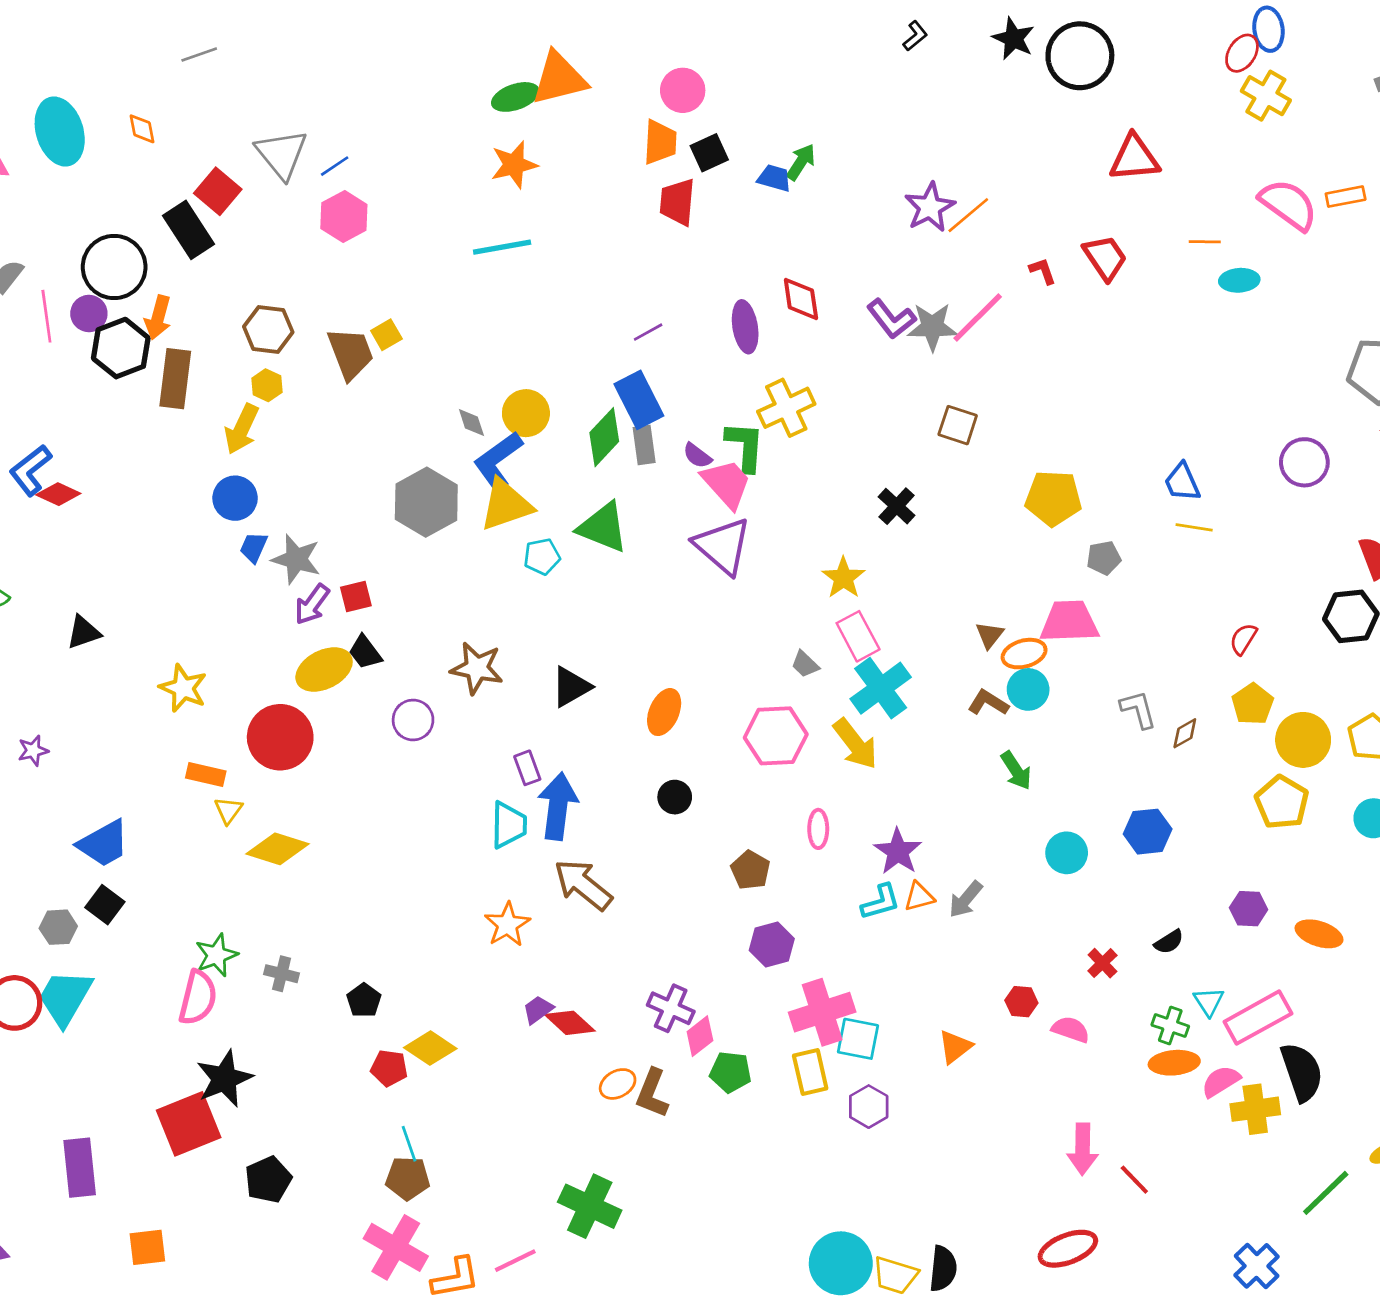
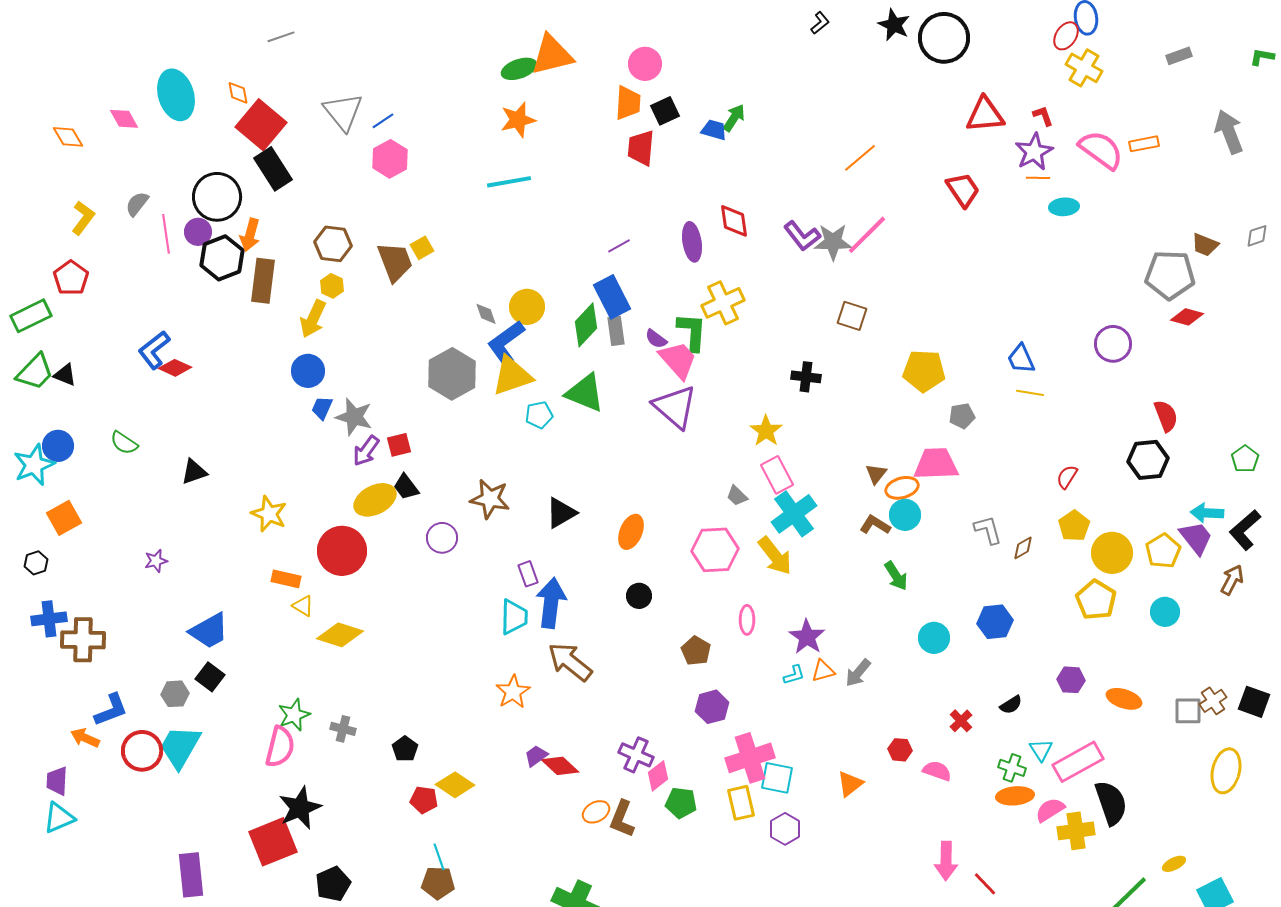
red square: (218, 191) -> (261, 125), moved, size x1.4
purple star: (930, 207) -> (1034, 152), moved
red L-shape: (1043, 271) -> (1043, 116), moved
black cross: (897, 506) -> (806, 377), turned -36
yellow triangle: (228, 810) -> (303, 606), turned -35
cyan L-shape: (881, 902) -> (794, 675), size x0.7

